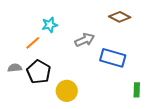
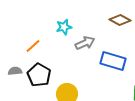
cyan star: (50, 25) -> (64, 27), moved

